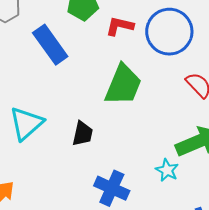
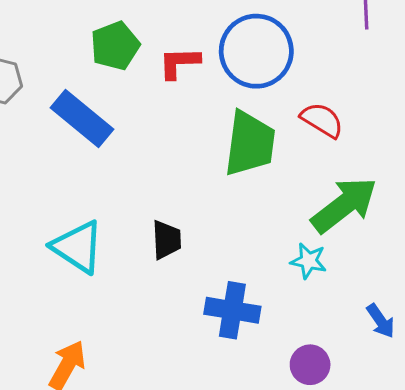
green trapezoid: (123, 85) -> (250, 144), moved
cyan triangle: (26, 123) -> (78, 247), turned -30

